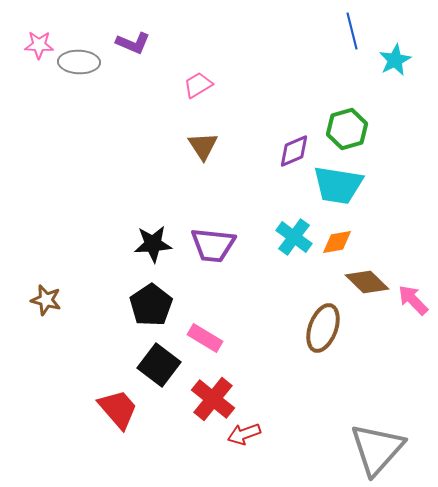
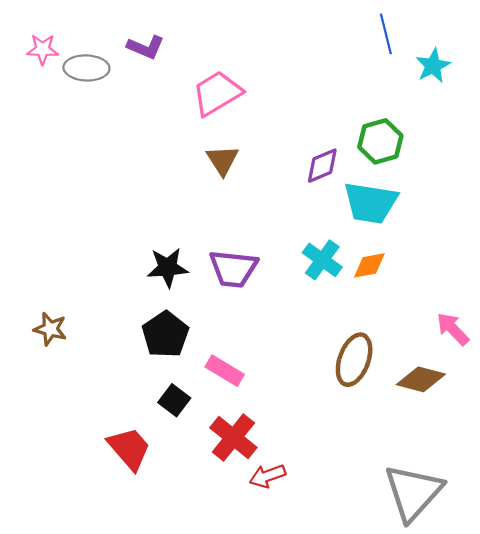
pink trapezoid: (198, 85) -> (217, 93), size x1.6
brown diamond: (367, 282) -> (421, 379), moved, turned -30
black square: (159, 365) -> (174, 400), size x0.7

